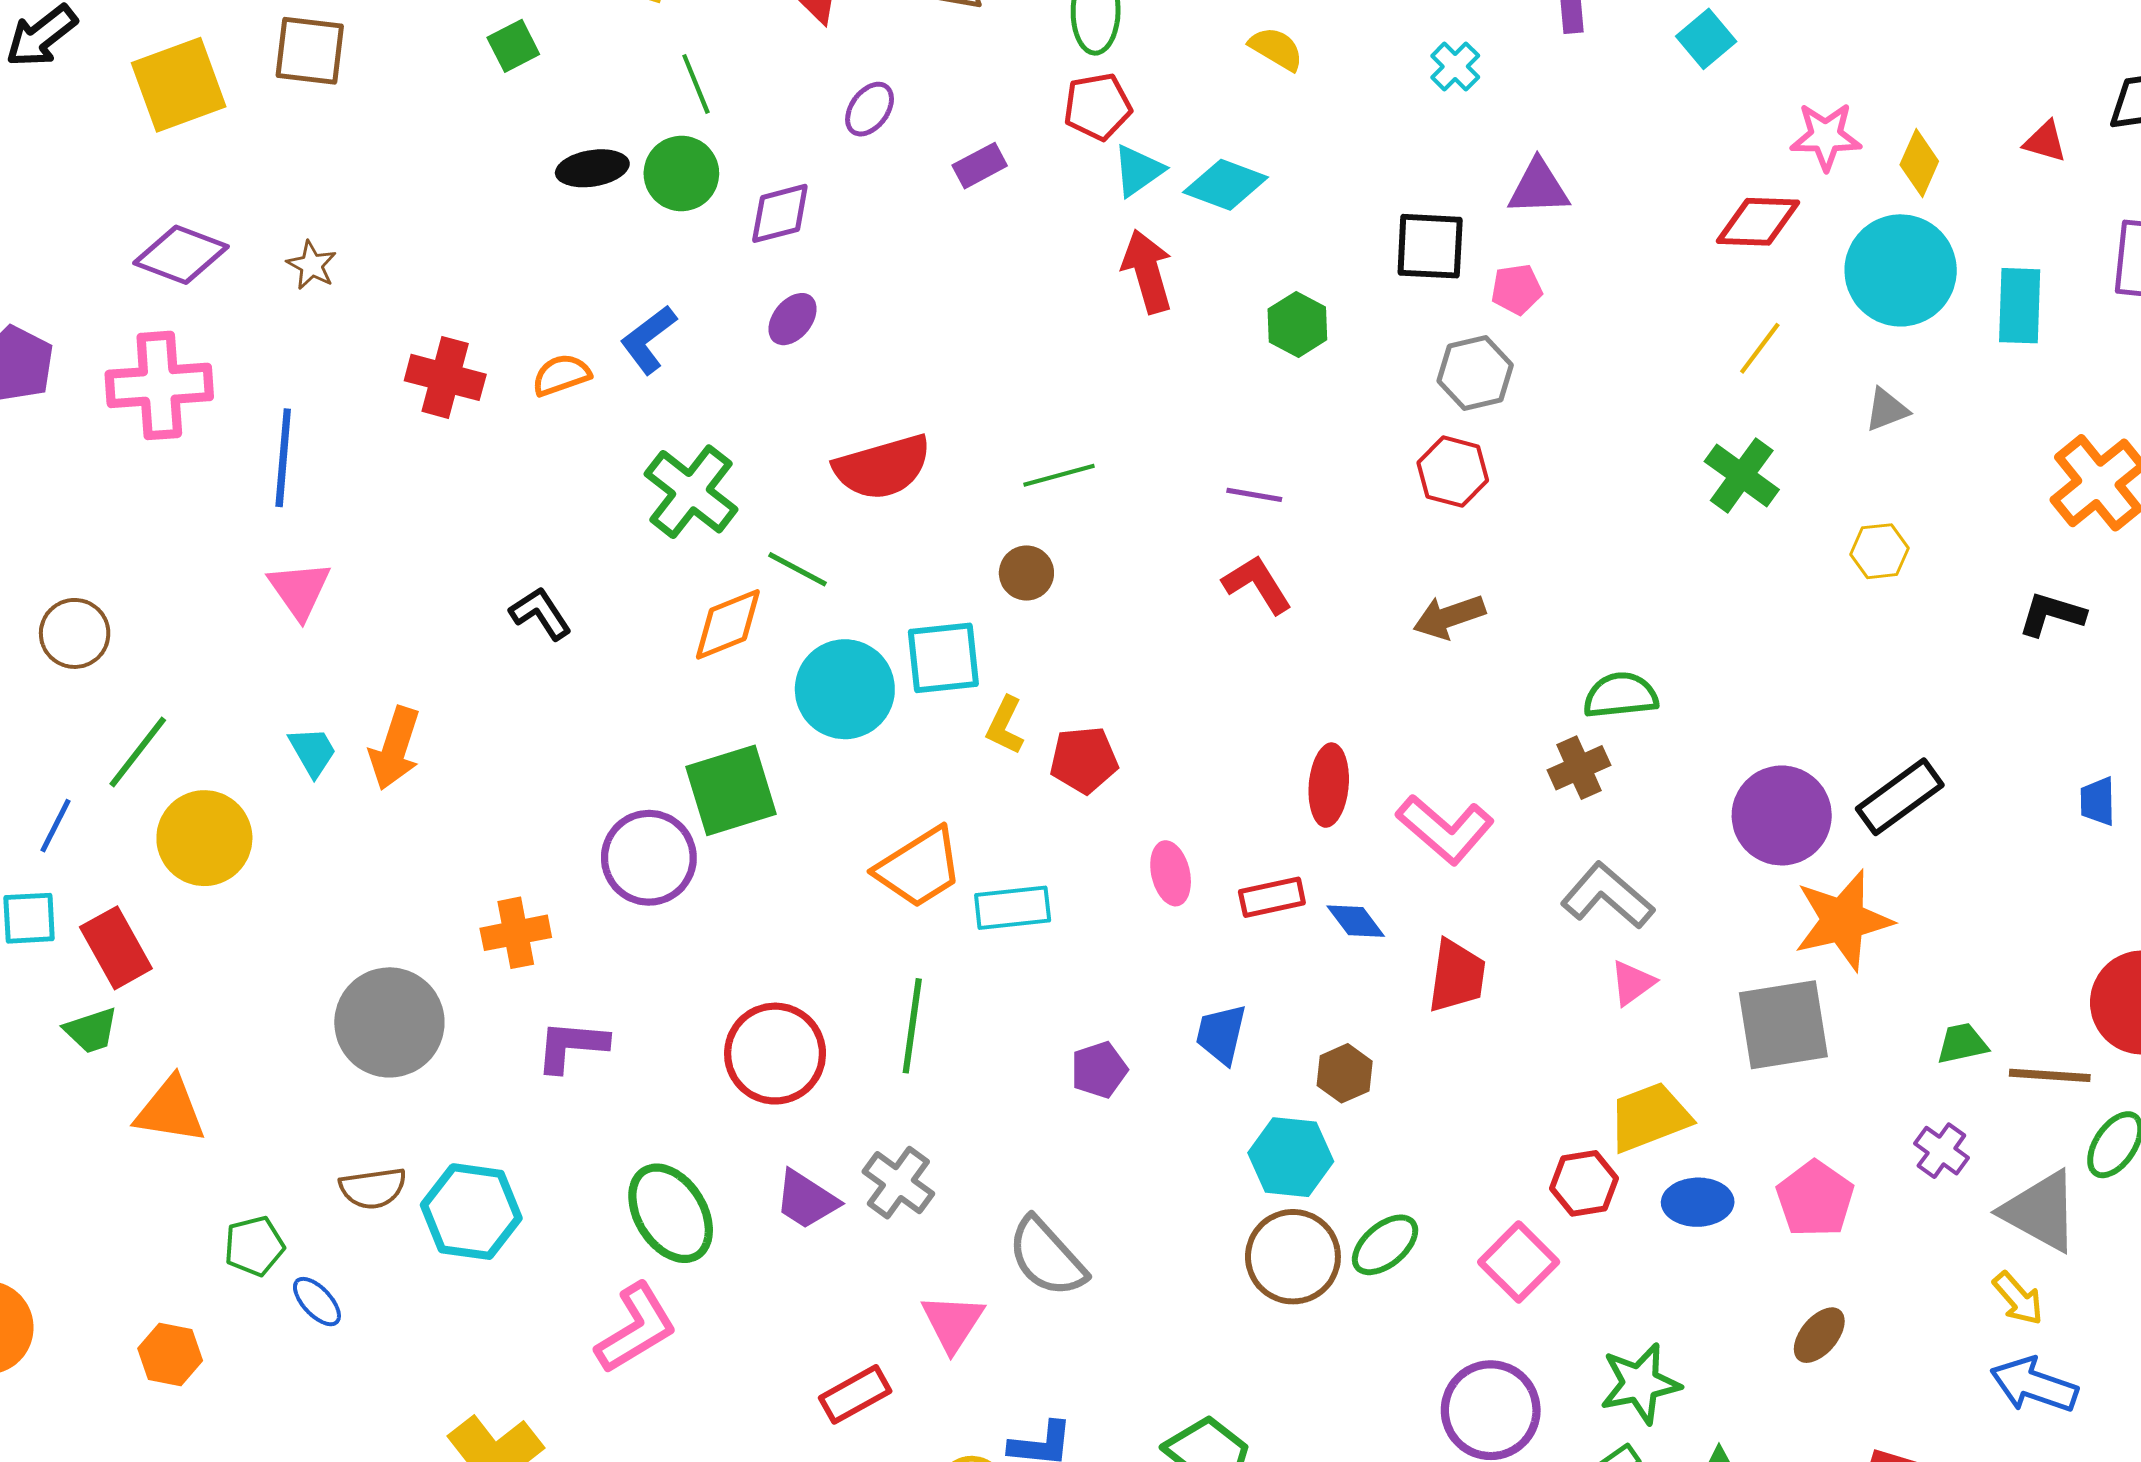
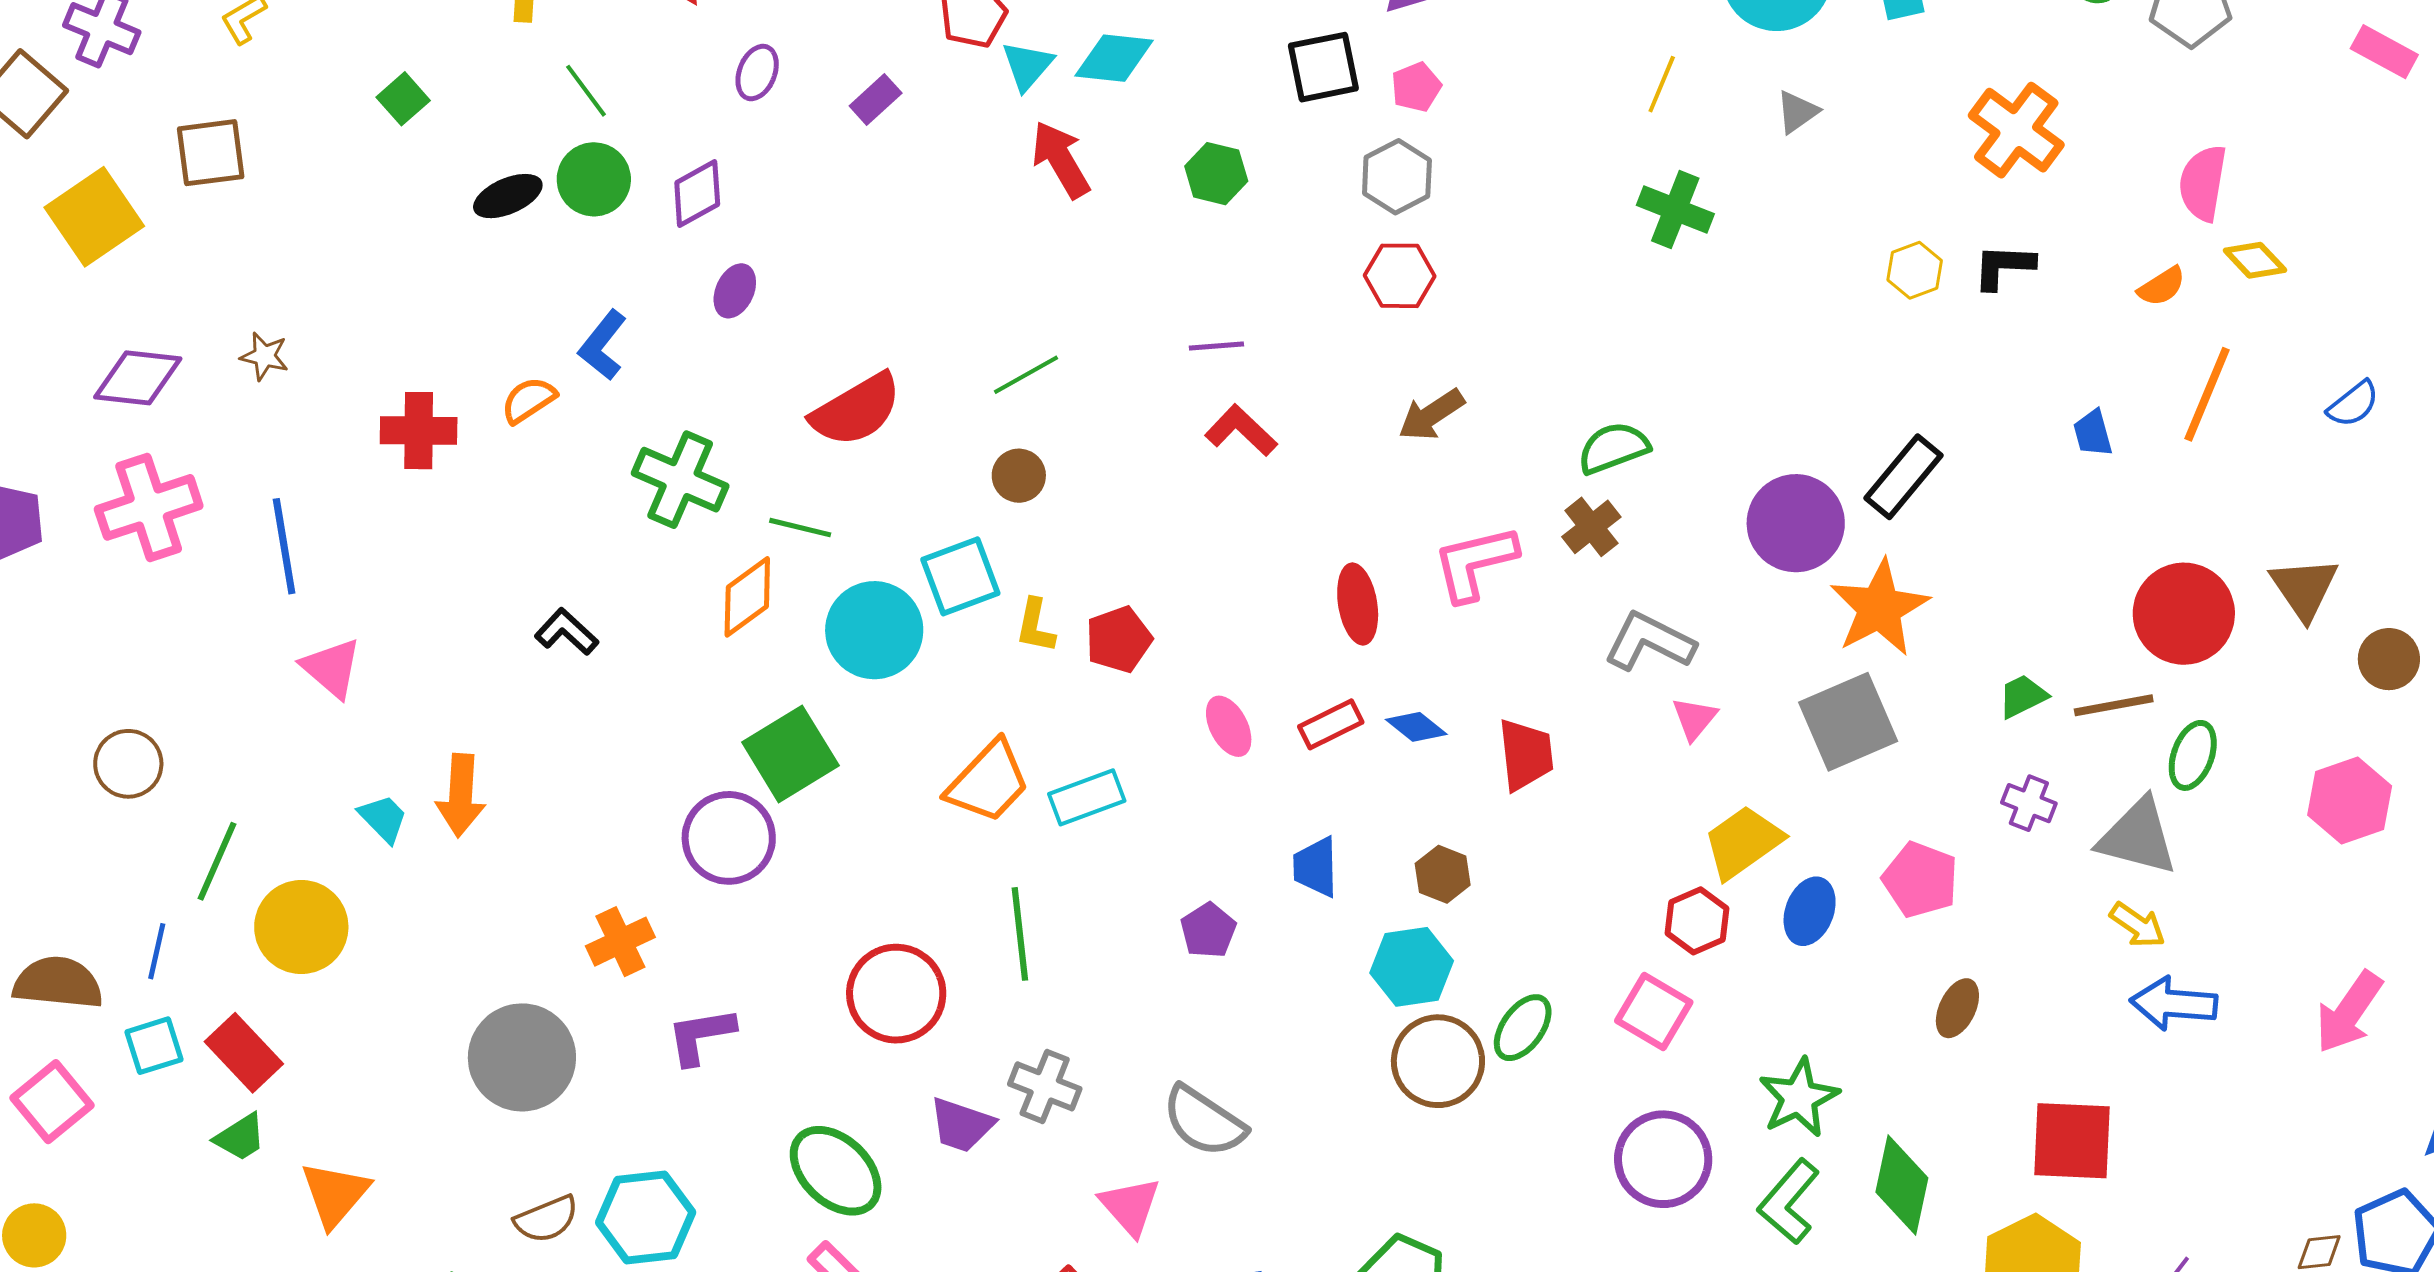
yellow hexagon: (1880, 551) -> (1915, 270), moved
pink L-shape: (1445, 829) -> (1475, 563), moved, turned 140
orange triangle: (170, 1110) -> (335, 1194), turned -44
blue ellipse: (1698, 1202) -> (1810, 911), turned -54

